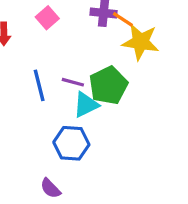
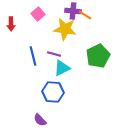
yellow star: (141, 42) -> (65, 29), moved
green pentagon: (108, 85) -> (98, 56), moved

